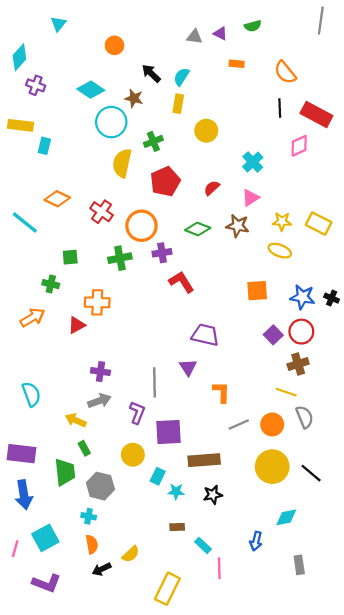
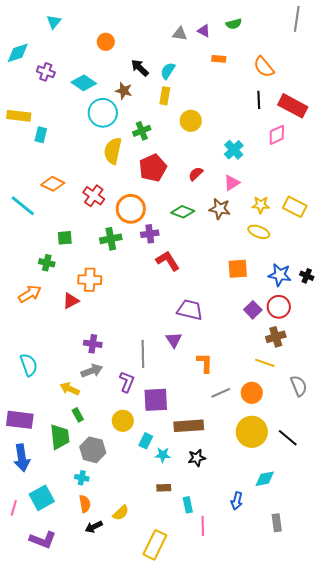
cyan diamond: (19, 57) -> (18, 53), turned 30
purple cross: (36, 85) -> (46, 72), moved
gray semicircle: (305, 417) -> (299, 386), moved
cyan rectangle: (203, 545) -> (188, 505), turned 35

